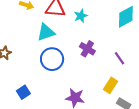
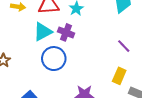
purple cross: (87, 49) -> (66, 32), moved

